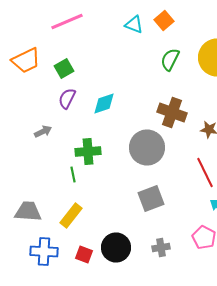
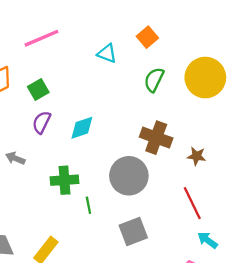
cyan triangle: (134, 24) -> (107, 54), moved
gray arrow: (43, 132) -> (15, 158), turned -132
green line: (73, 174) -> (88, 205), moved

